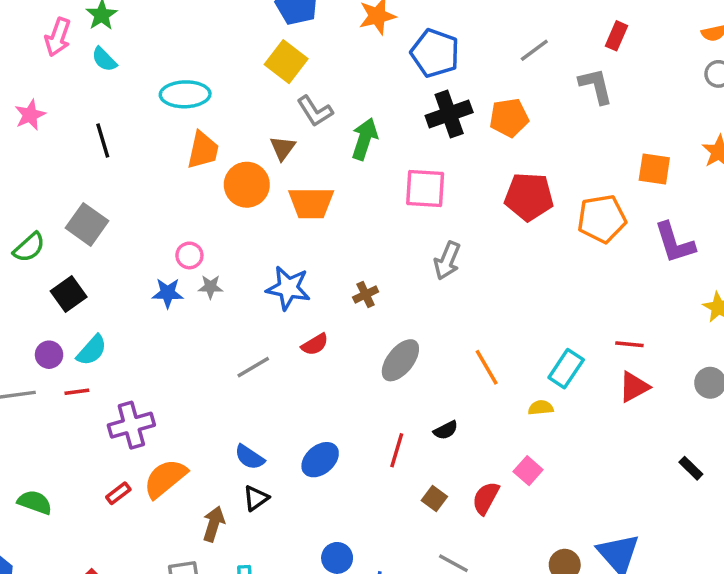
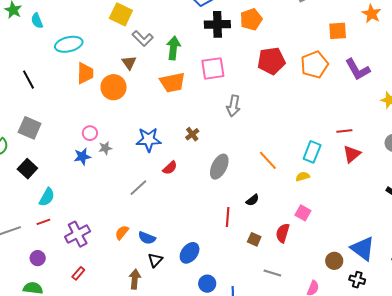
cyan semicircle: (104, 59) -> (37, 21), moved, turned 35
black cross: (449, 114) -> (217, 24), turned 30
orange trapezoid: (311, 203) -> (172, 83), moved
purple circle: (49, 355) -> (38, 258), moved
blue ellipse: (320, 460) -> (190, 253), moved
orange semicircle: (165, 478) -> (122, 233), moved, size x0.6

